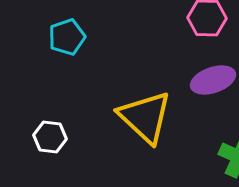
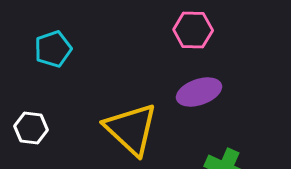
white hexagon: (50, 137) -> (31, 128), moved

